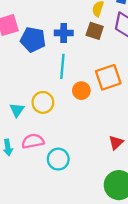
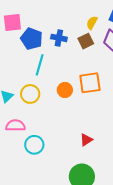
brown square: (95, 31) -> (86, 41), turned 35
cyan line: (62, 66) -> (40, 65), moved

